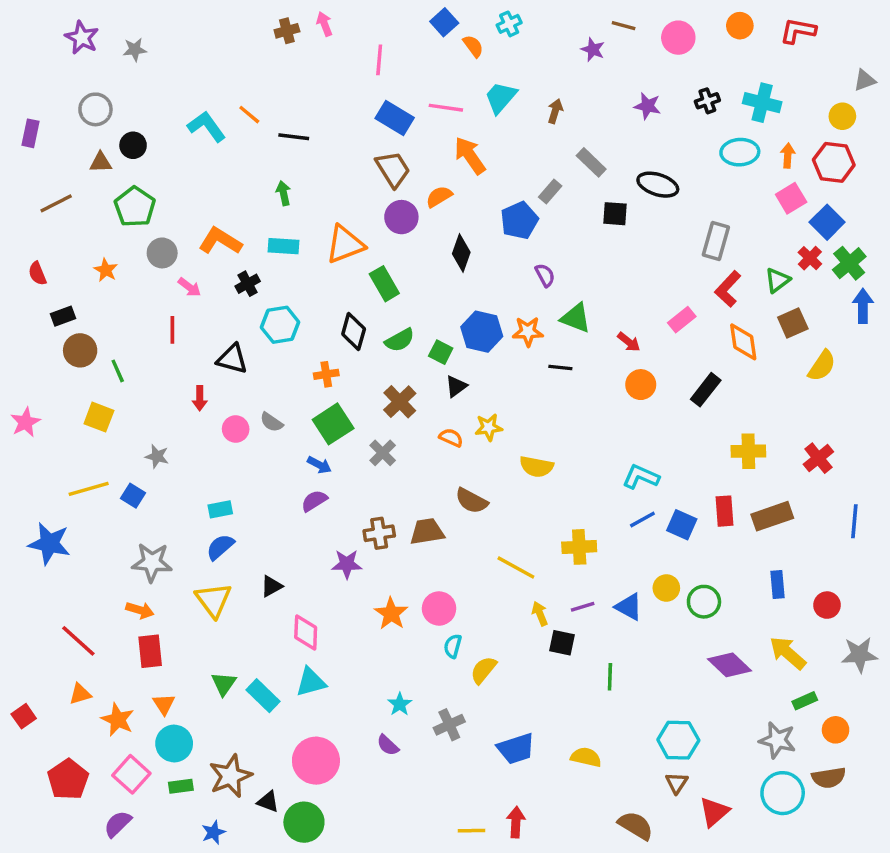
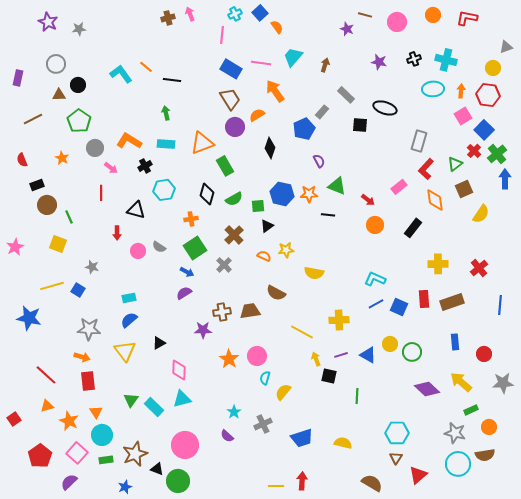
cyan cross: (509, 24) -> (235, 14), moved
green square: (441, 352) -> (258, 206), turned -32

